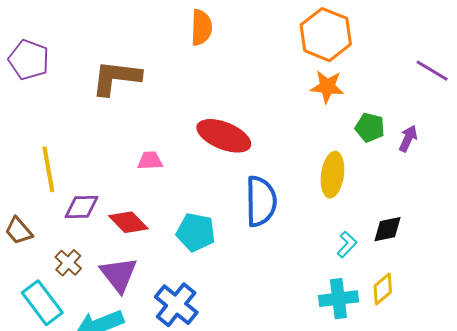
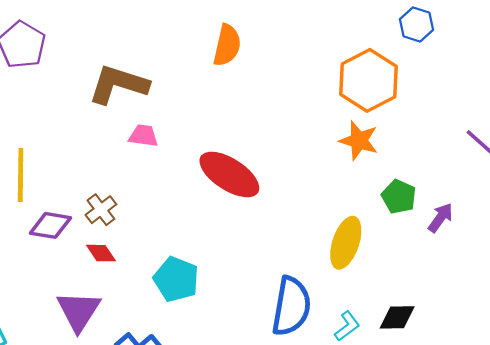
pink trapezoid: (150, 161) -> (143, 136), moved
blue semicircle: (261, 201) -> (291, 306), moved
red diamond: (128, 222) -> (101, 253), size x0.7
brown cross: (68, 263) -> (101, 210), moved

